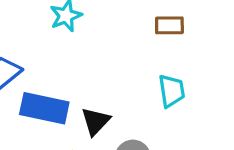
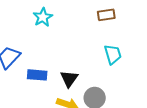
blue rectangle: (44, 108) -> (37, 75), size x0.7

